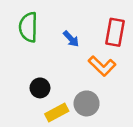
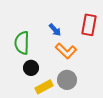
green semicircle: (28, 27) -> (22, 43), moved
orange L-shape: (102, 66) -> (66, 51), moved

